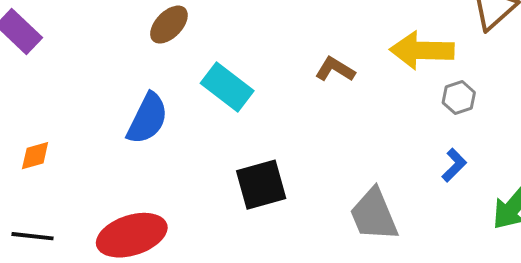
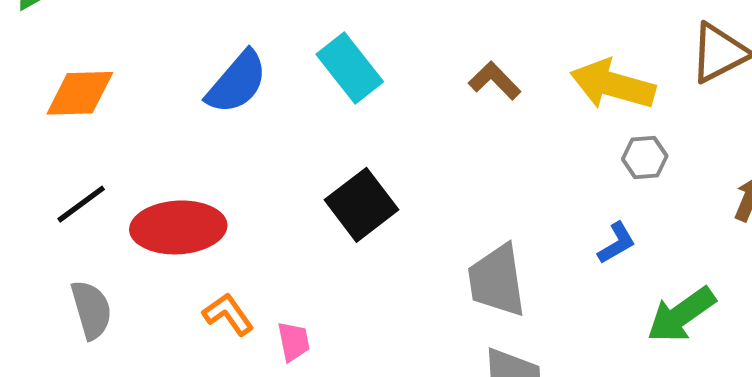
orange diamond: (35, 156) -> (80, 93), size x1.6
black square: (261, 185) -> (361, 205), turned -36
black line: (32, 236) -> (81, 204), moved, turned -57

